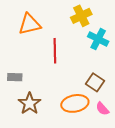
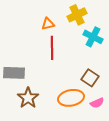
orange triangle: (30, 24) -> (48, 24), moved, size x0.6
gray rectangle: (15, 77) -> (14, 73), size x1.5
pink semicircle: (102, 109) -> (97, 103), turned -72

